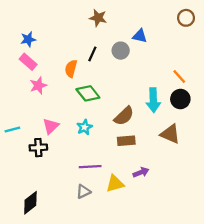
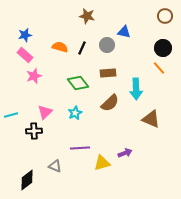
orange semicircle: (71, 69) -> (60, 47), moved, turned 91
black circle: (180, 99) -> (163, 48), moved
brown rectangle: (126, 141) -> (108, 73), moved
gray triangle: (83, 191) -> (55, 166), moved, turned 48

